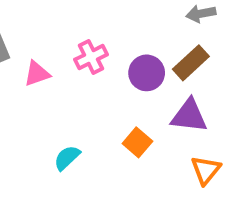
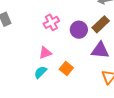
pink triangle: (37, 74) -> (45, 53), moved
orange square: (137, 142) -> (66, 69), moved

